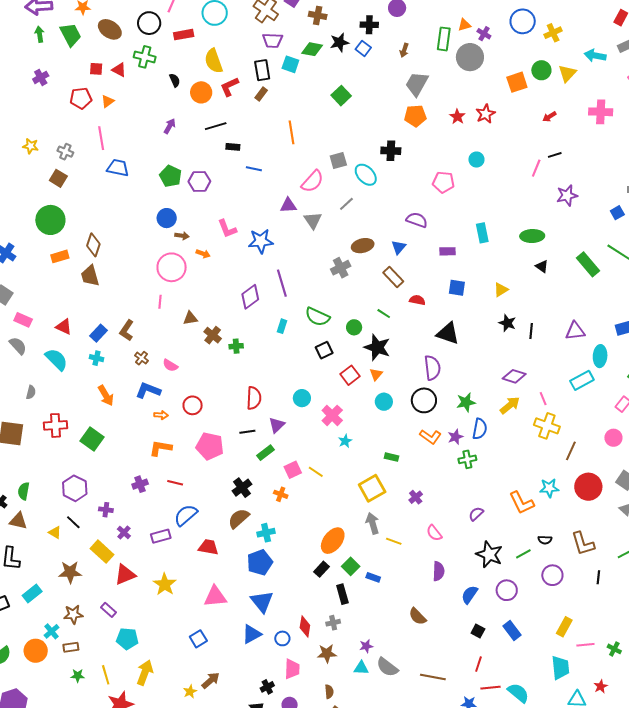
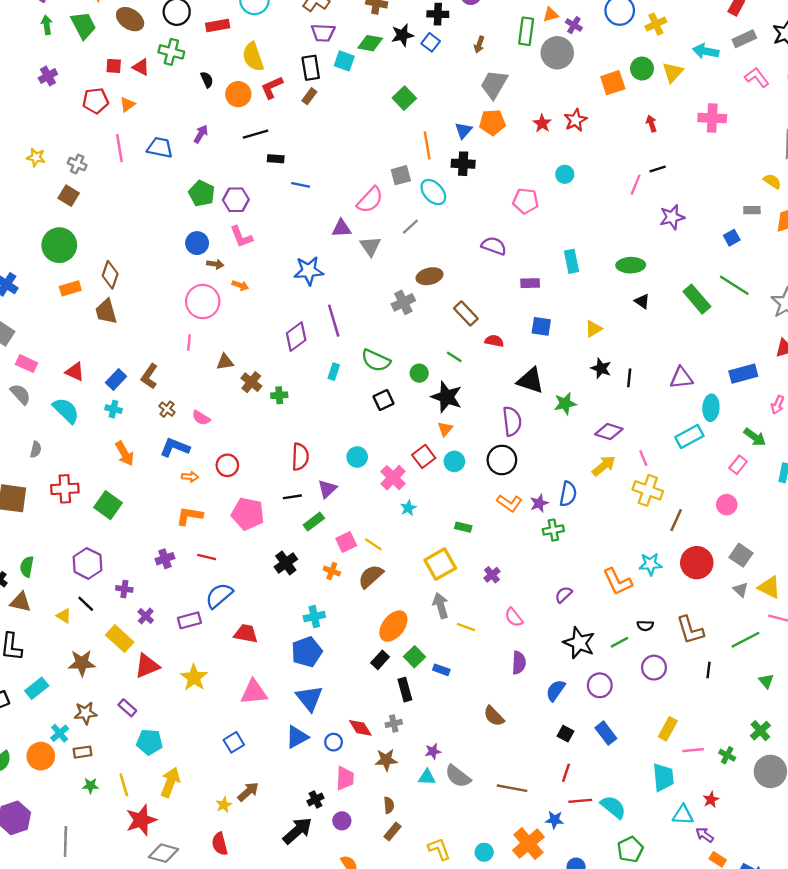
red arrow: (549, 117) -> (651, 124), turned 104
orange line: (292, 132) -> (427, 145), moved
blue trapezoid: (118, 168) -> (160, 148), moved
pink L-shape: (227, 229) -> (241, 237), moved
blue triangle: (399, 247) -> (463, 130), moved
red square: (350, 375) -> (424, 456), moved
green star: (466, 402) -> (565, 403), moved
brown semicircle: (239, 518) -> (371, 576), moved
red diamond: (305, 626) -> (360, 728), turned -40

